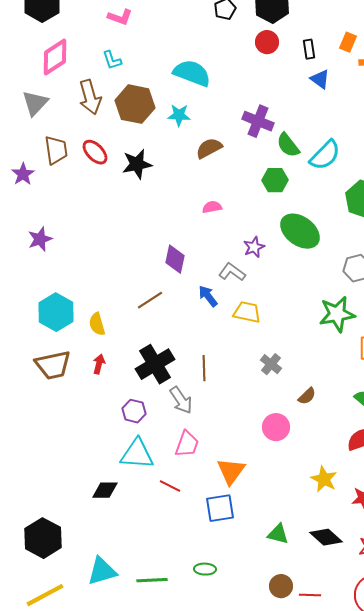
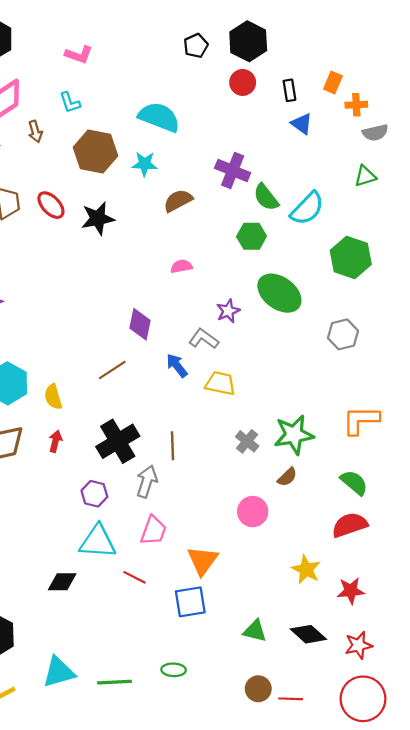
brown arrow: (90, 97) -> (35, 132), moved, size x0.6
green star: (337, 314) -> (294, 435), moved
gray arrow: (181, 400) -> (147, 481), turned -128

